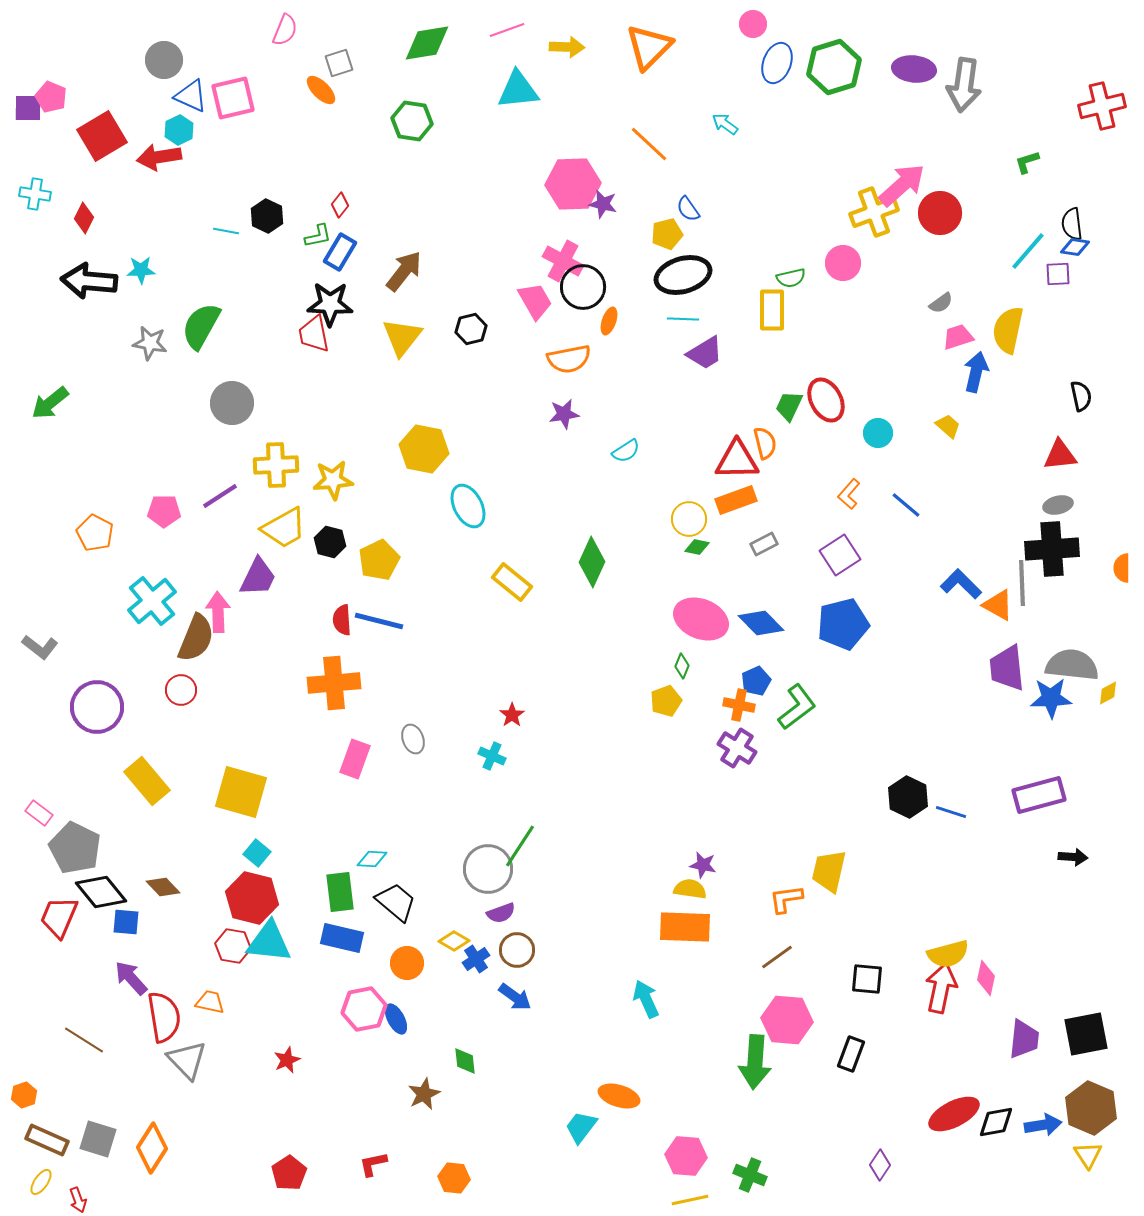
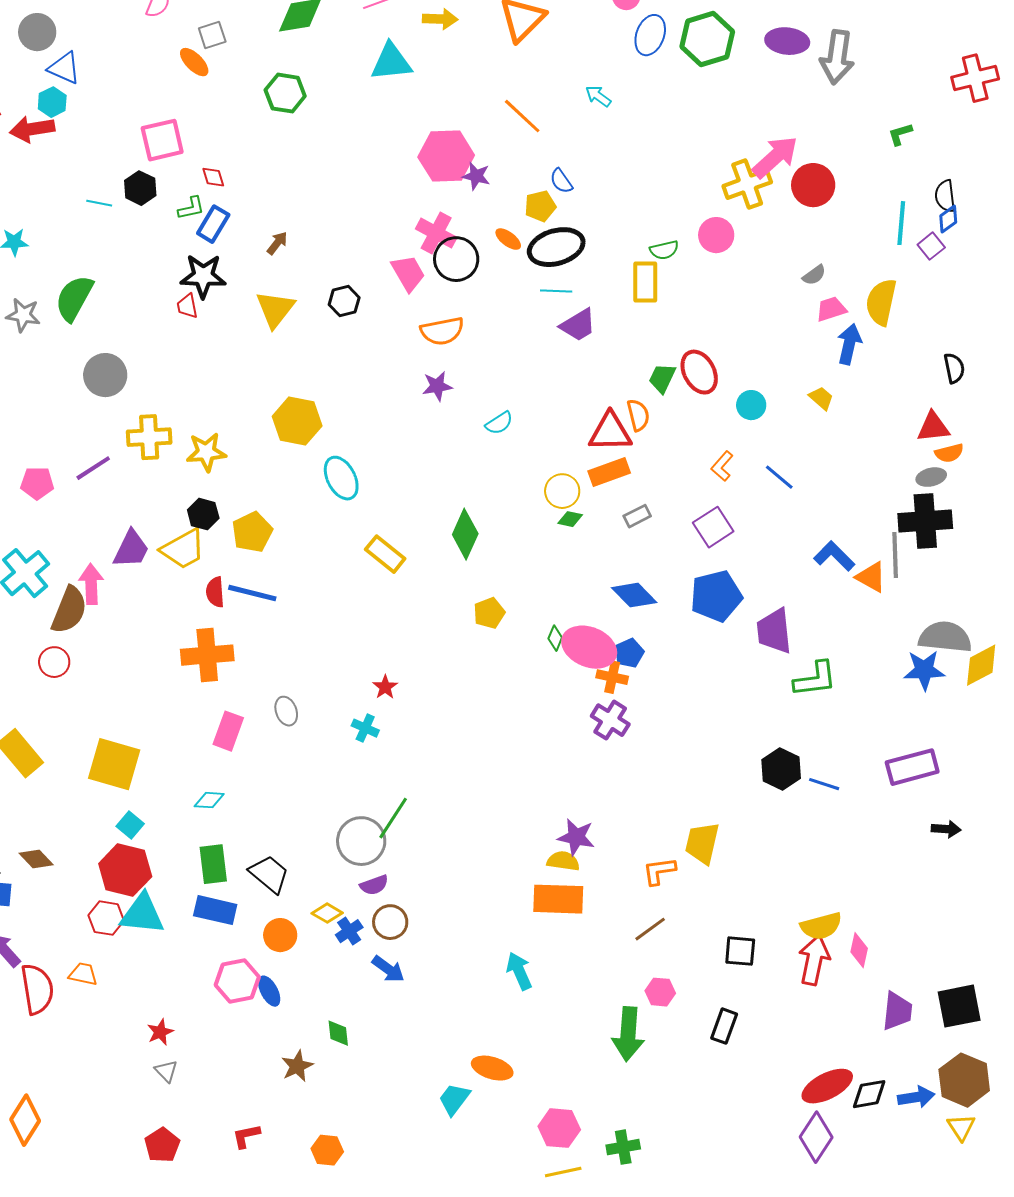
pink square: (233, 98) -> (162, 140), moved
red diamond: (340, 205) -> (213, 177), turned -55
blue diamond: (1075, 247) -> (948, 219), turned -44
cyan line: (1028, 251) -> (901, 223), turned -36
brown arrow: (404, 271) -> (277, 243), size x0.6
purple square: (1058, 274) -> (931, 246), turned -36
orange ellipse: (609, 321) -> (508, 239), moved, turned -72
red trapezoid: (314, 334) -> (187, 306), size x0.7
yellow trapezoid: (284, 528) -> (183, 549), moved
orange semicircle: (1122, 568) -> (949, 453), moved, turned -104
pink ellipse: (701, 619) -> (589, 647), moved
purple trapezoid: (1007, 668) -> (774, 631), moved
yellow diamond: (1108, 693) -> (981, 665), size x1.8
yellow pentagon: (666, 701) -> (489, 613), moved
green L-shape: (797, 707) -> (815, 679), moved, turned 30
cyan diamond: (372, 859) -> (209, 800), moved
purple star: (703, 865) -> (576, 837), size x1.4
pink hexagon: (787, 1020) -> (660, 992), size x0.6
gray triangle: (187, 1060) -> (166, 1071), moved, size x0.6
purple diamond: (880, 1165) -> (816, 1137), moved, size x1.6
green cross: (750, 1175) -> (623, 1147), turned -32

